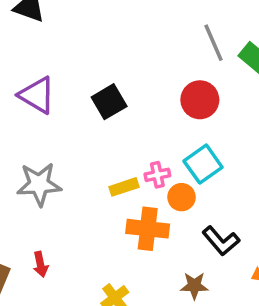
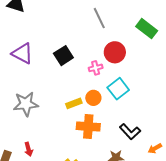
gray line: (214, 43) -> (99, 18), moved
pink cross: (157, 175) -> (96, 68), moved
orange circle: (181, 197) -> (93, 98), moved

